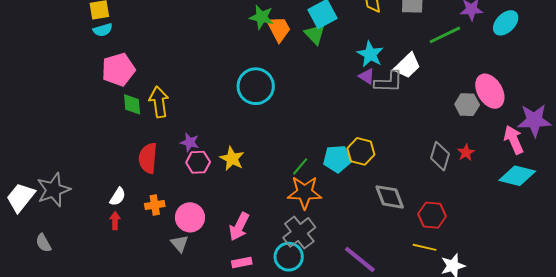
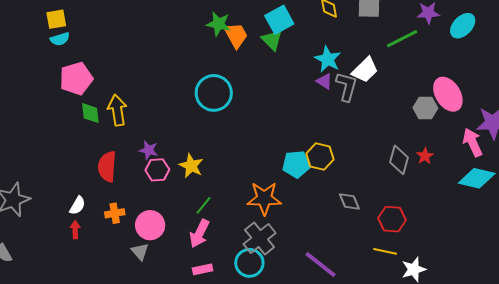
gray L-shape: (389, 82) -> (347, 87), turned -76
green line: (300, 166) -> (203, 205), moved
gray diamond: (390, 197) -> (349, 202), size x0.7

